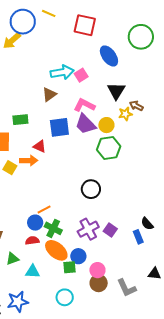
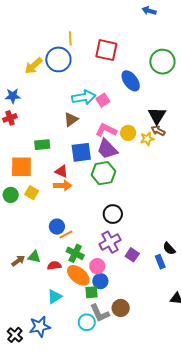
yellow line: (49, 13) -> (70, 38), turned 64
blue circle: (23, 22) -> (58, 59), moved
black triangle: (116, 91) -> (157, 116), moved
yellow circle: (106, 125) -> (128, 133), moved
green hexagon: (109, 148) -> (103, 173), moved
orange arrow: (29, 161) -> (63, 185), moved
blue circle: (35, 223) -> (57, 227), moved
purple cross: (88, 229) -> (110, 242), moved
green triangle: (12, 259) -> (34, 257), moved, turned 32
pink circle: (97, 270) -> (97, 266), moved
cyan triangle: (32, 272) -> (55, 297), turned -35
gray L-shape: (127, 288) -> (100, 313), moved

